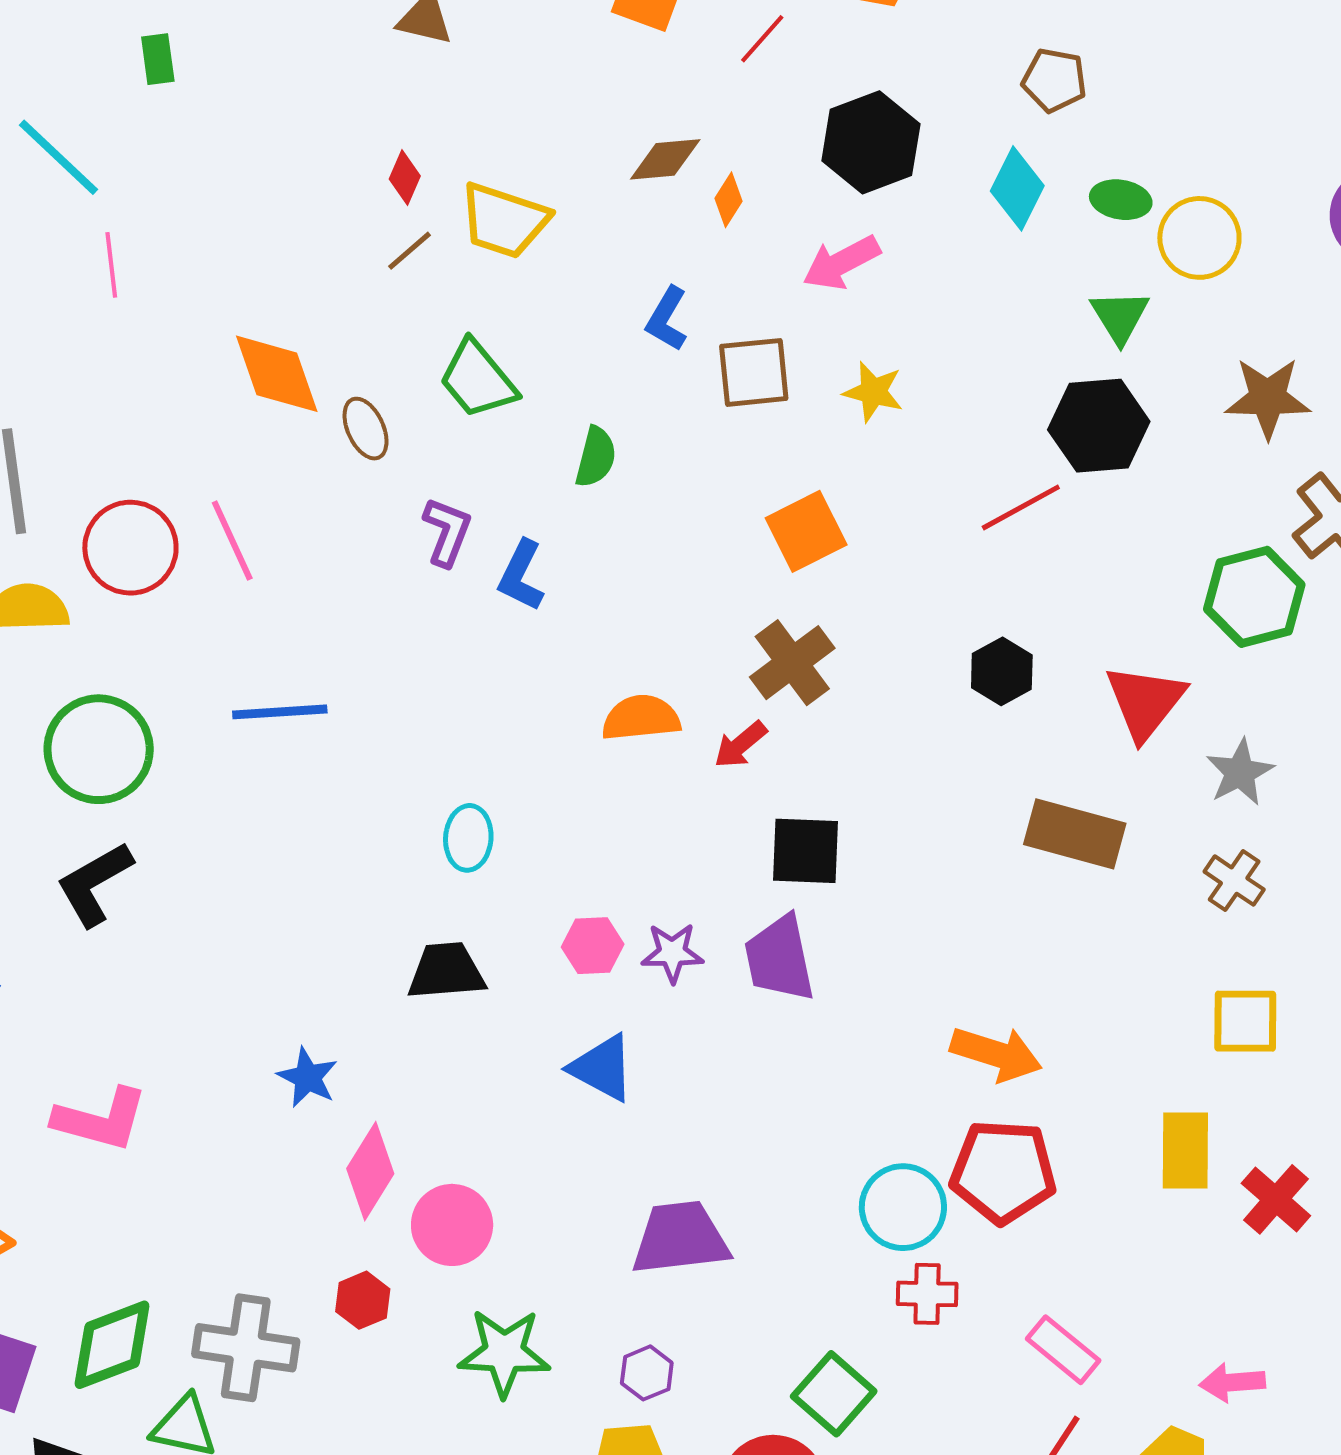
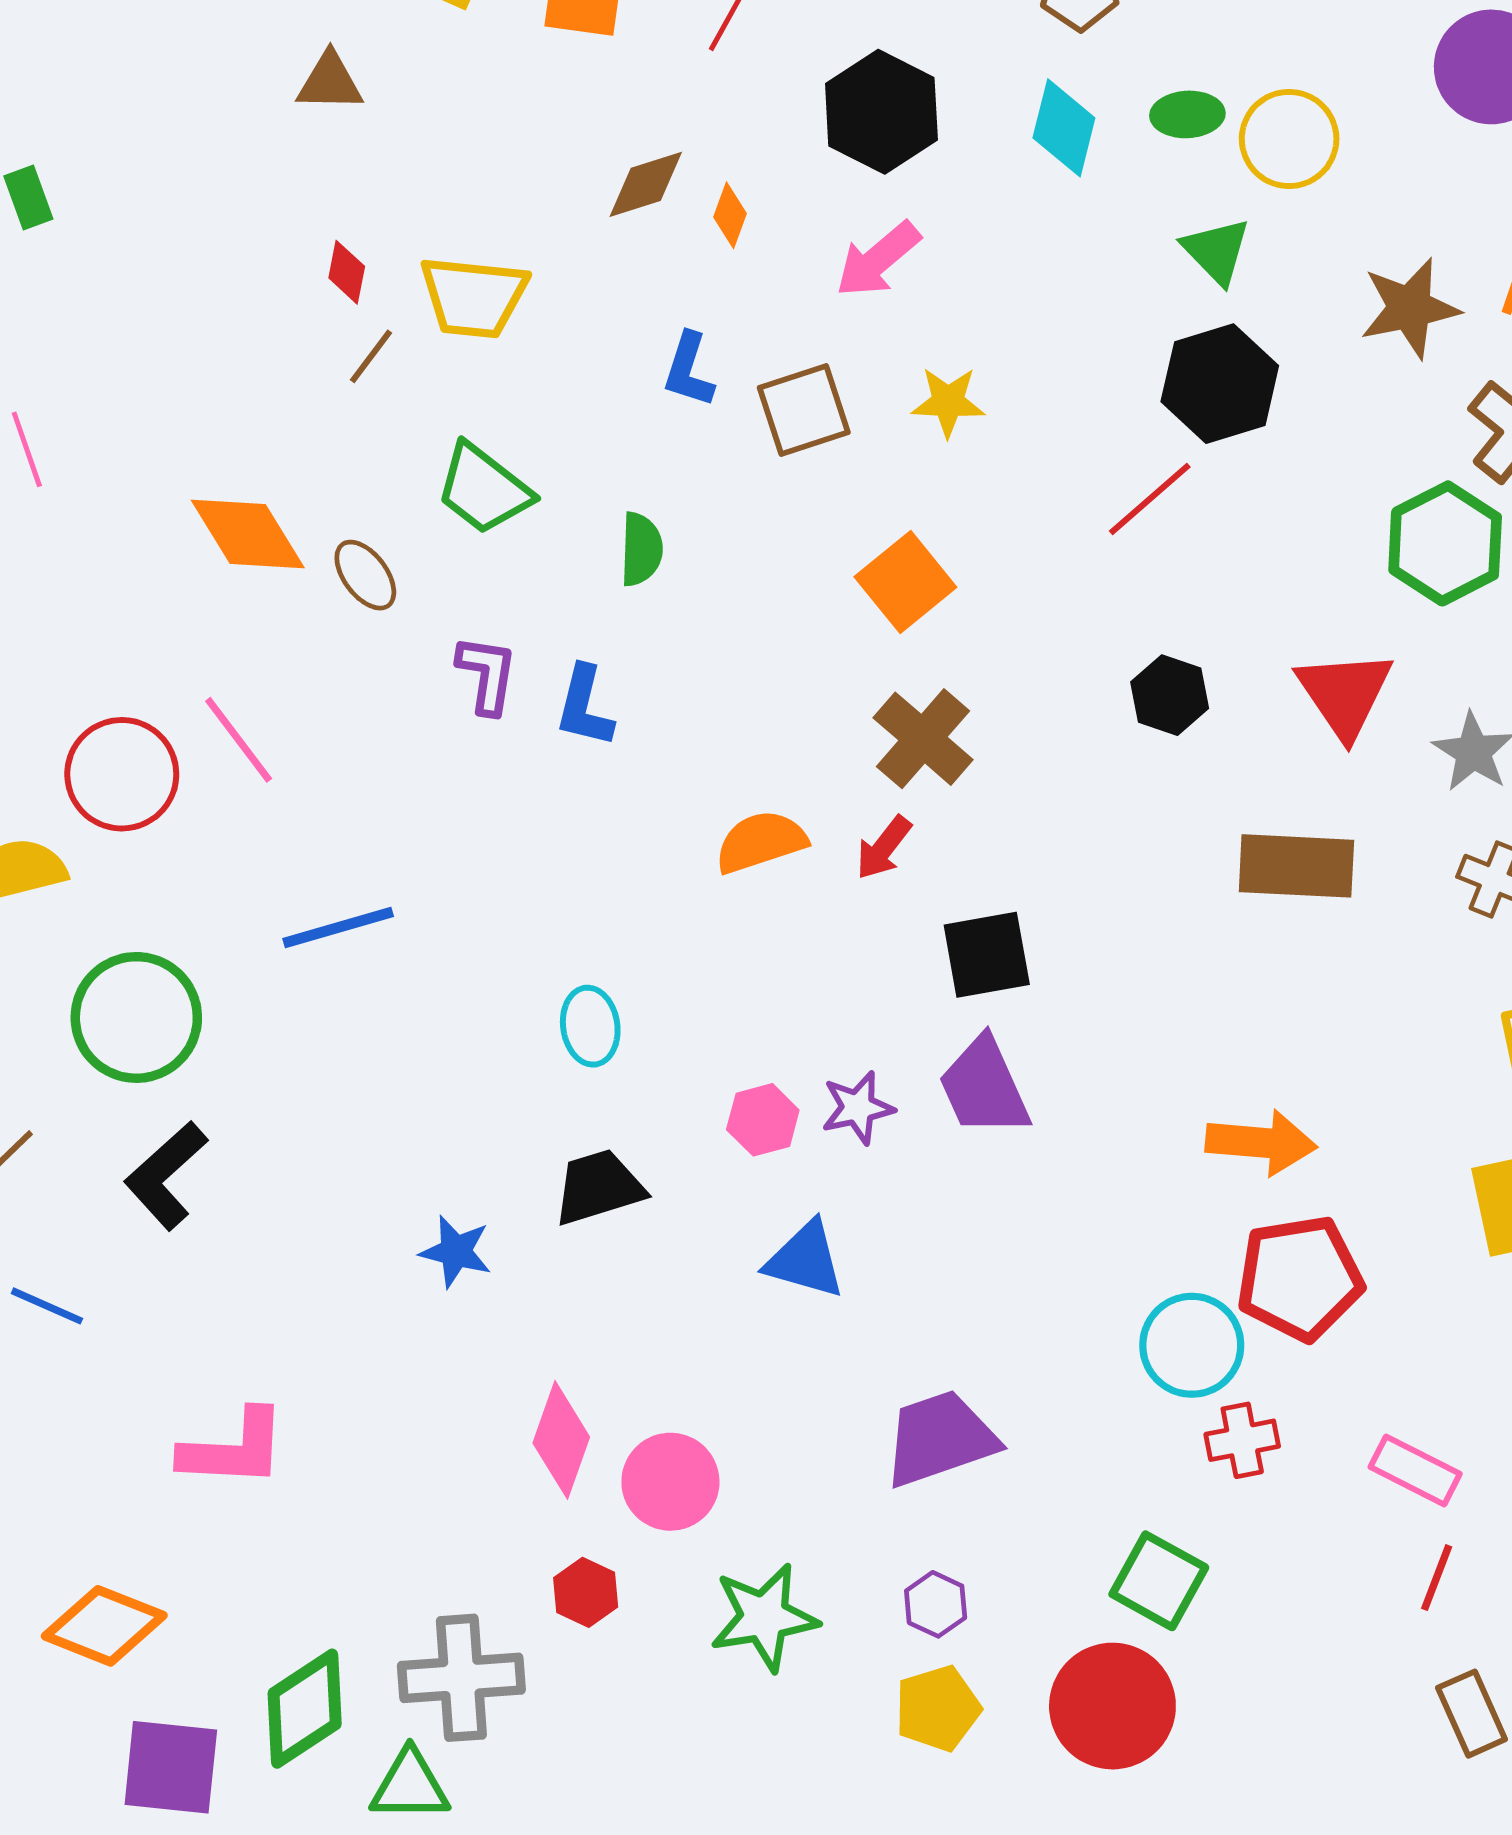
blue star: (308, 1077) -> (456, 1252), moved

